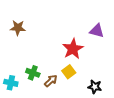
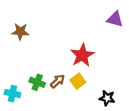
purple triangle: (97, 31) -> (115, 19), moved
brown arrow: (51, 81) -> (57, 81), moved

